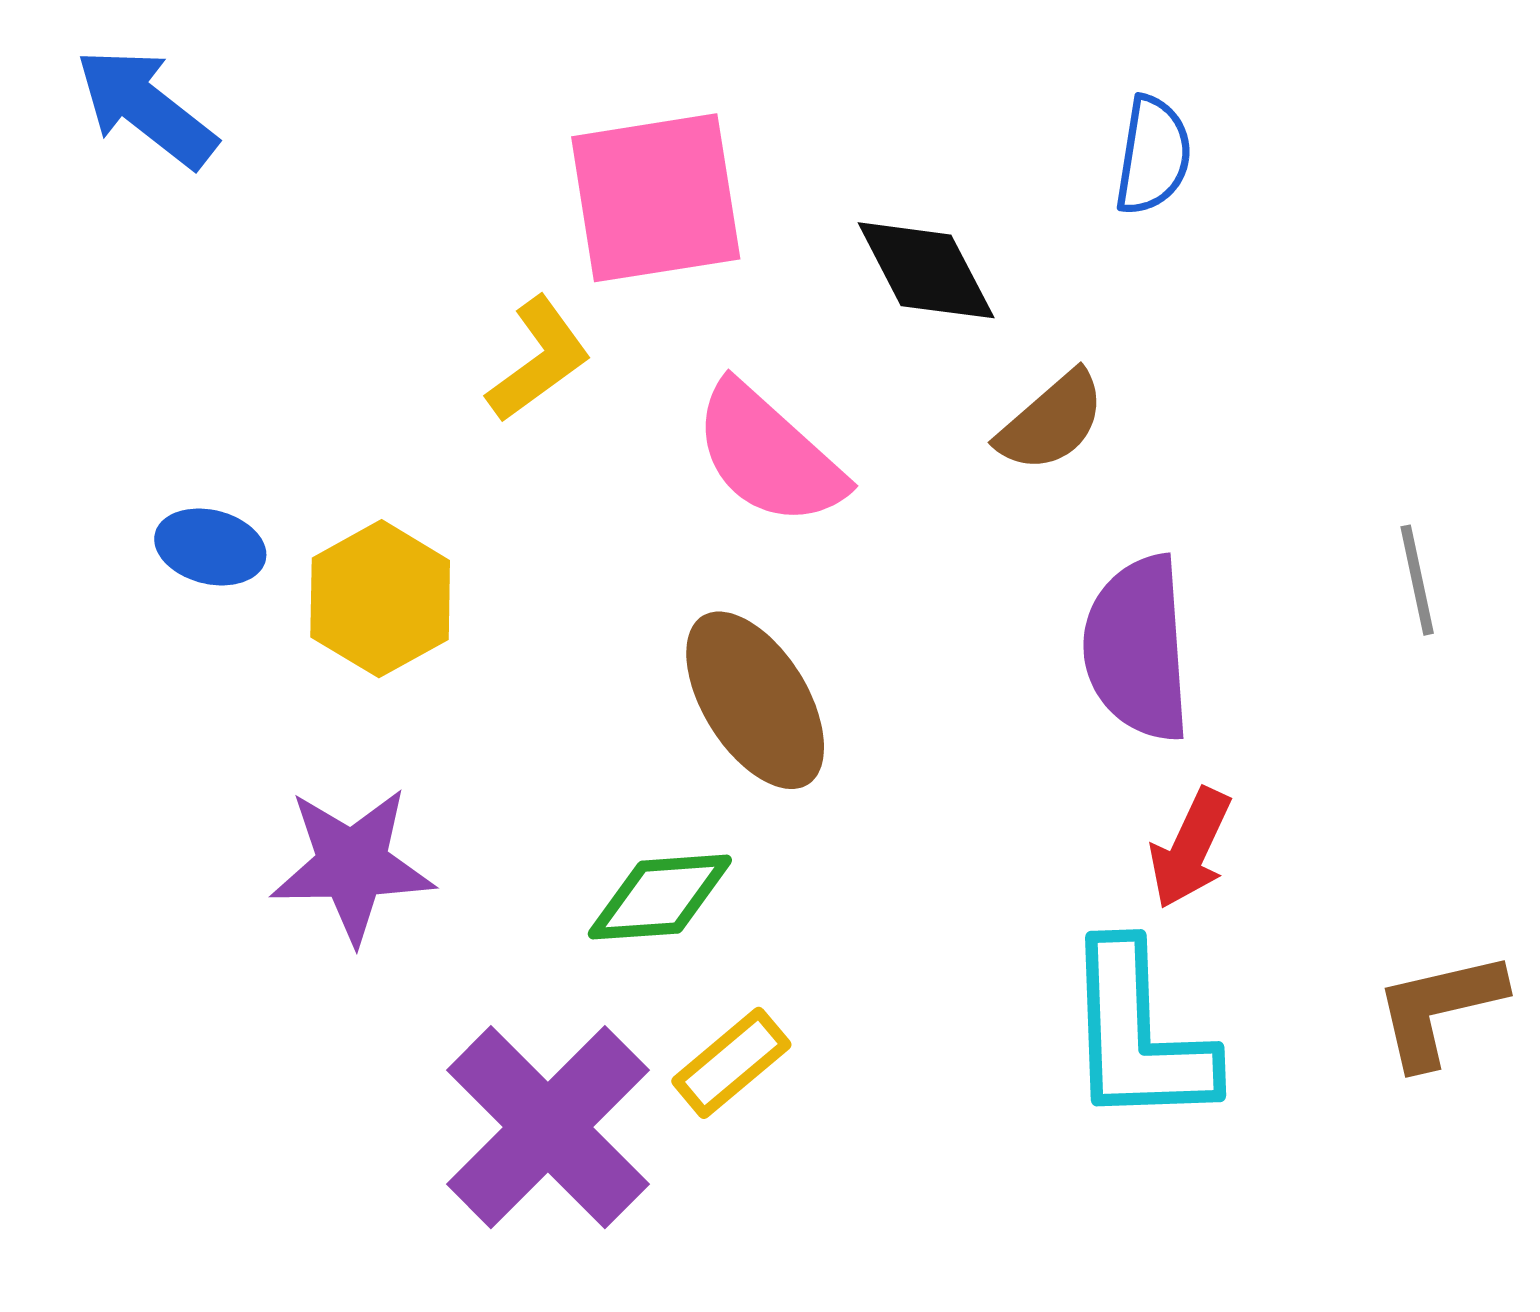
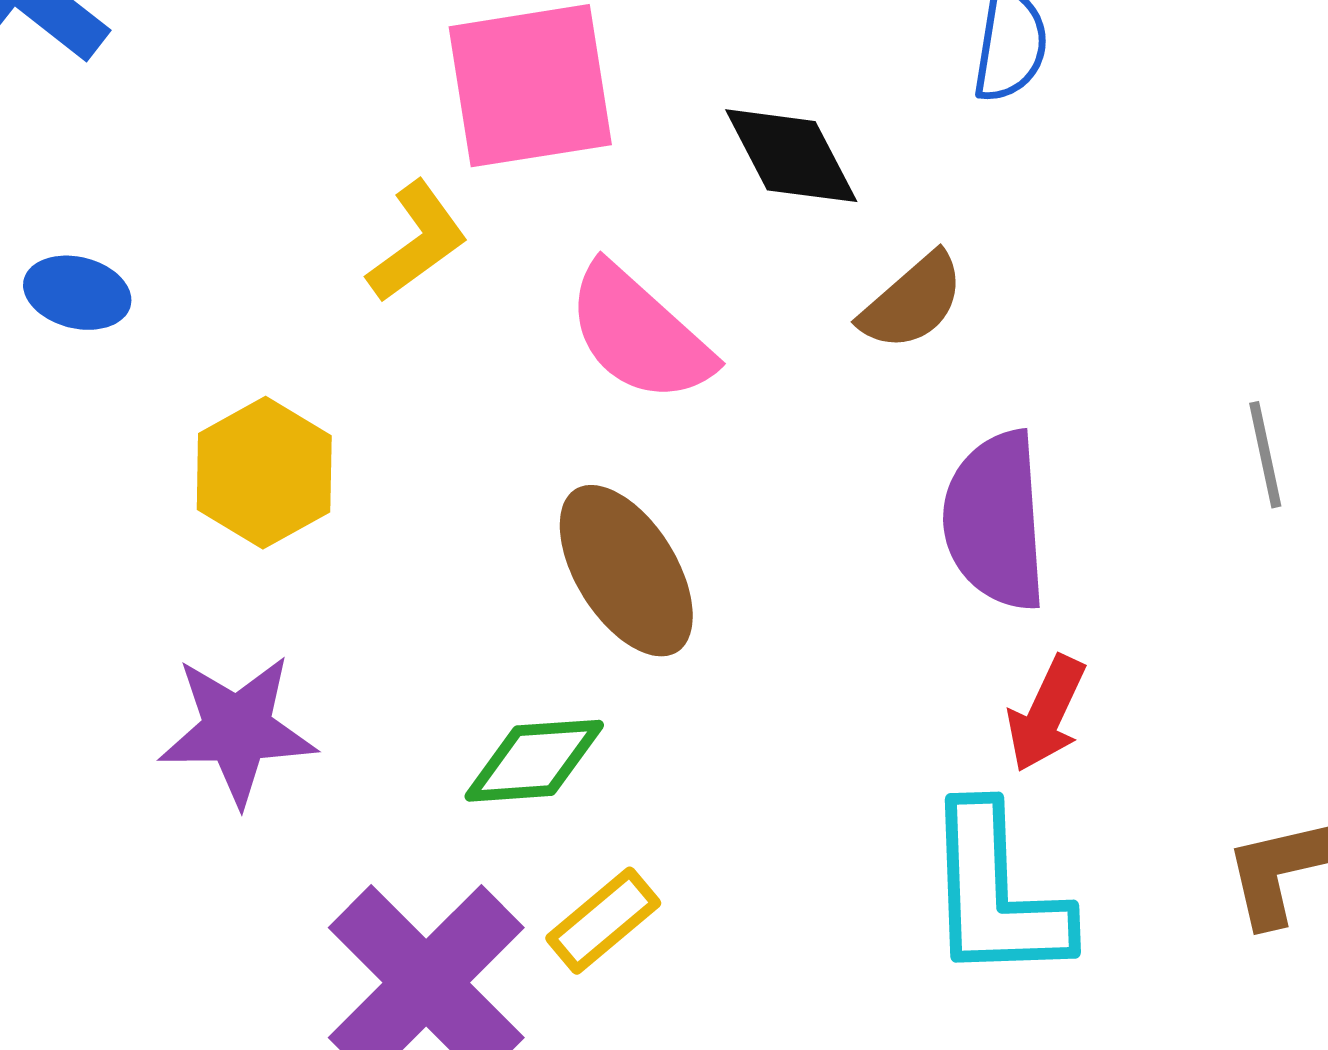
blue ellipse: (210, 547) -> (77, 293), moved

